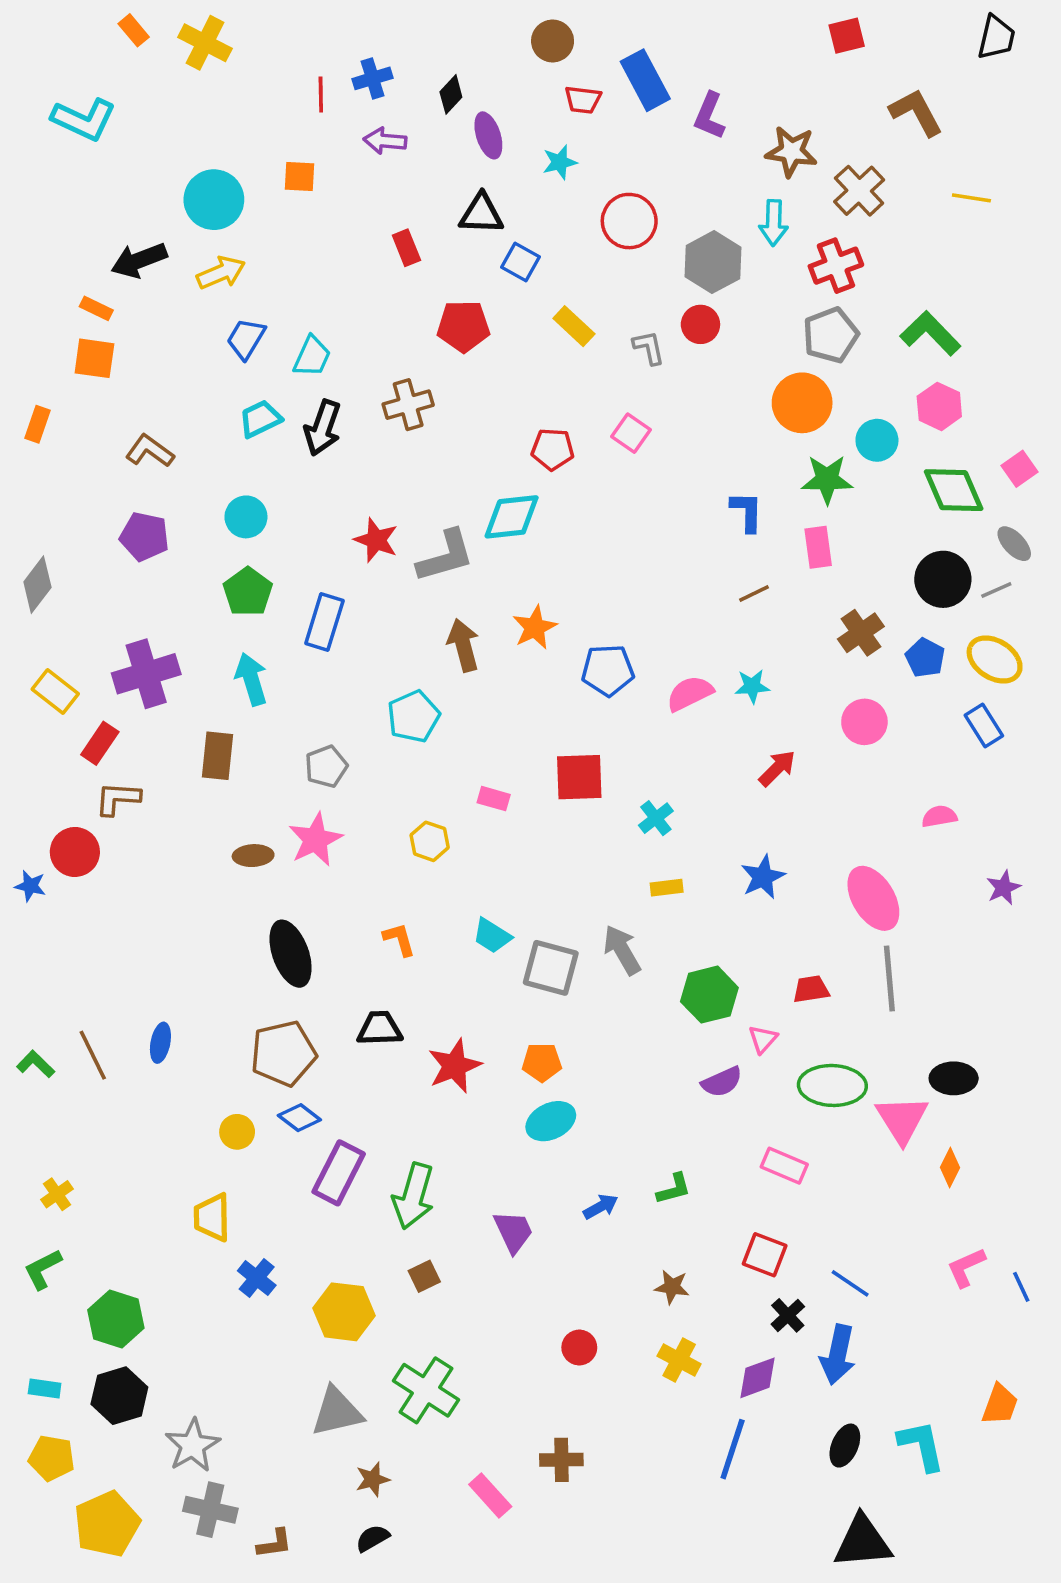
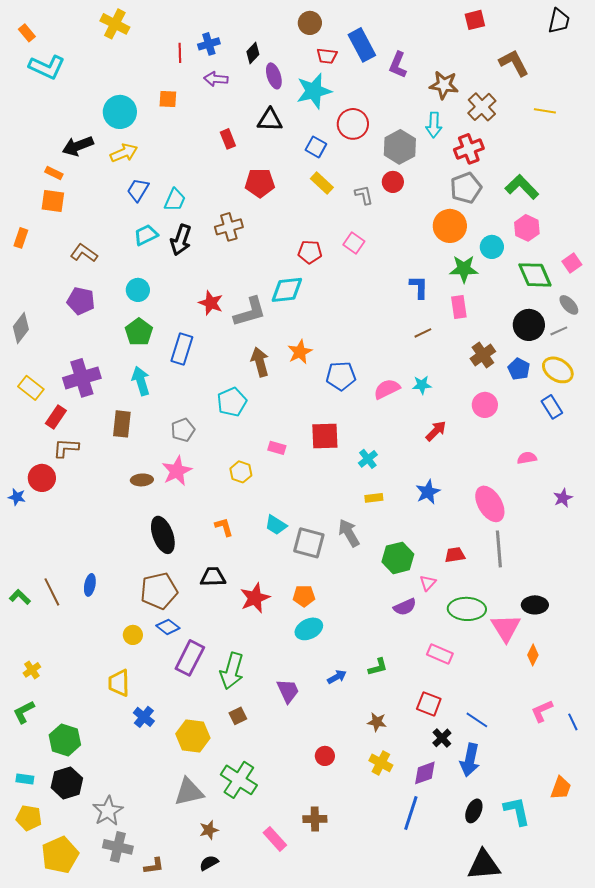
orange rectangle: (134, 30) -> (27, 33), moved
cyan star: (560, 162) -> (314, 91), size x1.8
blue square: (520, 262) -> (316, 147), moved

